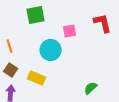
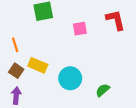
cyan circle: (51, 50) -> (70, 78), moved
yellow rectangle: (37, 78) -> (38, 65), moved

